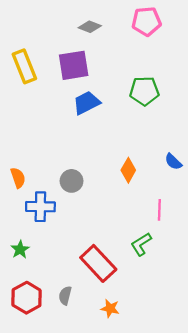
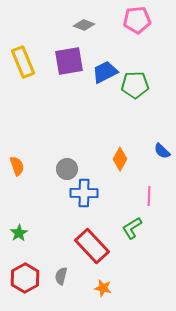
blue trapezoid: (87, 103) -> (105, 72), moved
blue cross: (40, 207) -> (84, 193), moved

